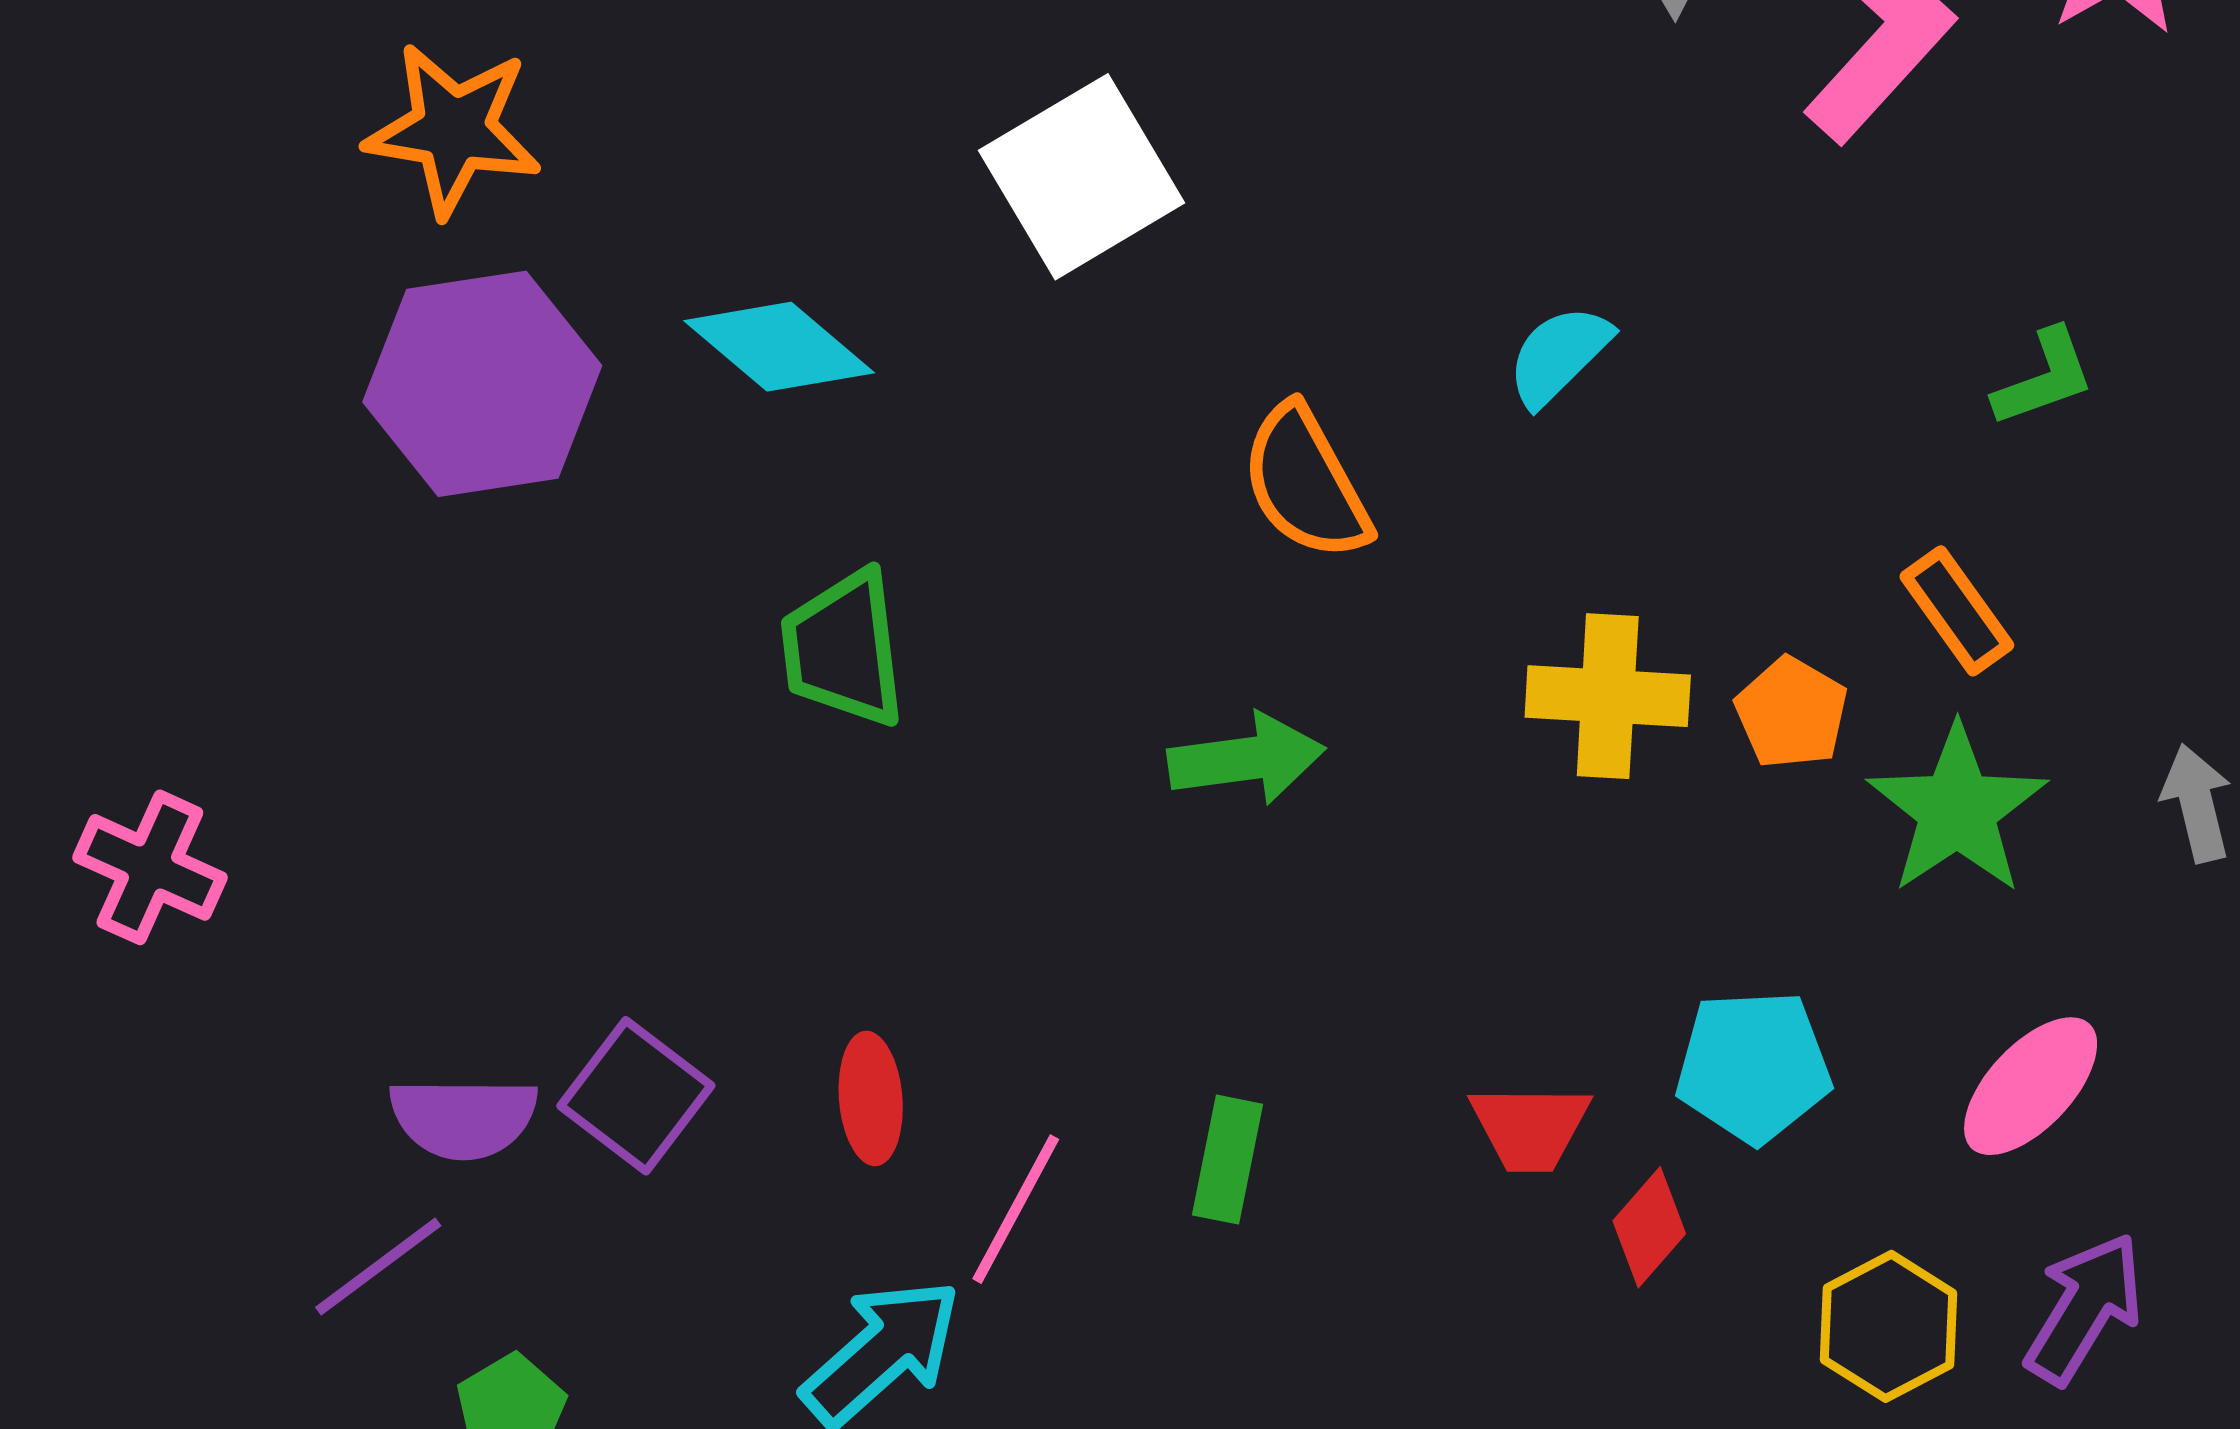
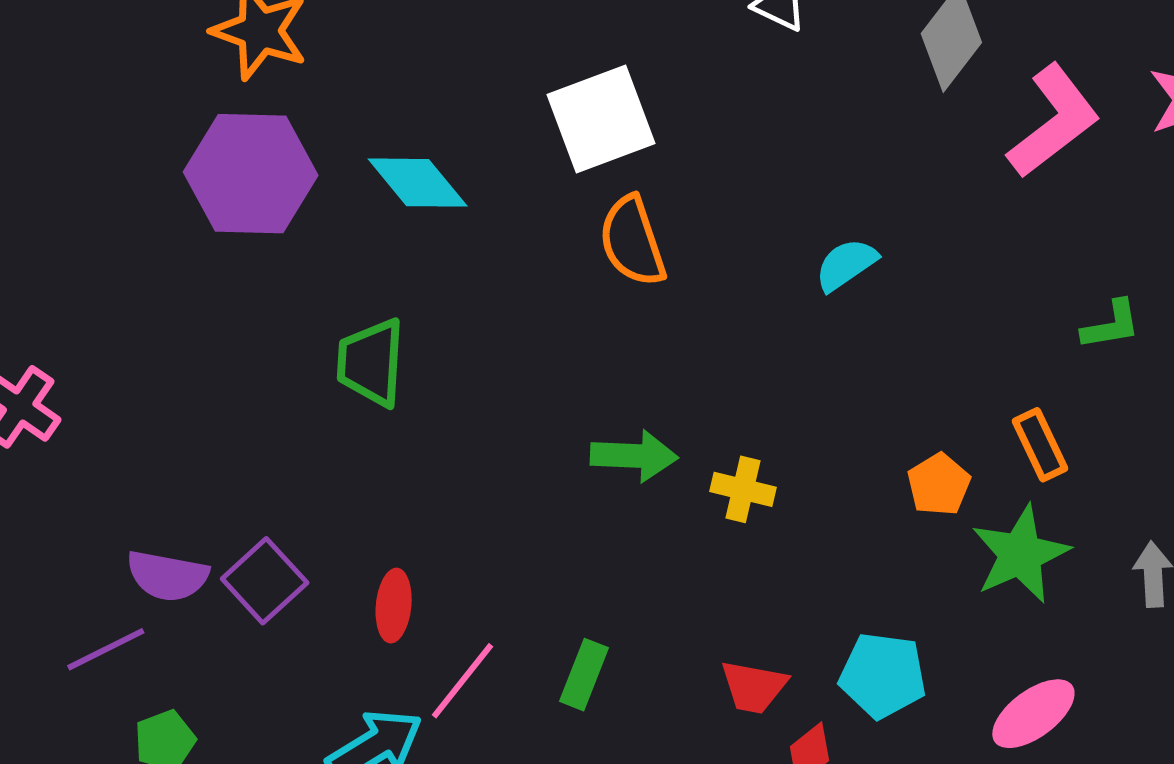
orange semicircle: (1306, 483) -> (632, 241), moved
green trapezoid: (843, 649) -> (371, 362), moved
yellow cross: (1608, 696) -> (743, 489), moved, size x0.7

